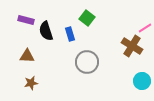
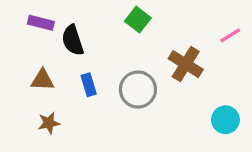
blue rectangle: (70, 34) -> (89, 85), moved
brown cross: (132, 46) -> (186, 64), moved

